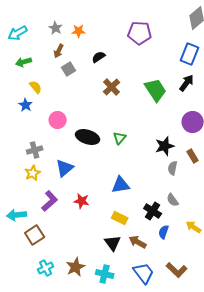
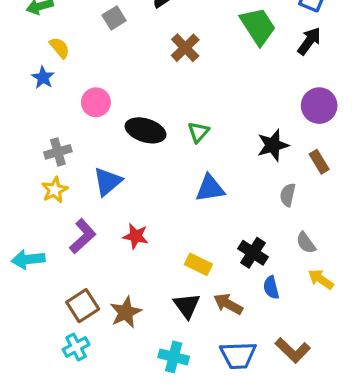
green trapezoid: (156, 90) -> (258, 26), moved
gray semicircle: (173, 168) -> (288, 195), moved
blue triangle: (121, 185) -> (210, 188), moved
gray semicircle: (173, 200) -> (306, 243), moved
blue semicircle: (164, 232) -> (271, 287), turned -32
brown square: (35, 235) -> (83, 306), moved
brown star: (76, 267) -> (126, 312), moved
blue trapezoid: (144, 273) -> (238, 355), turned 125

